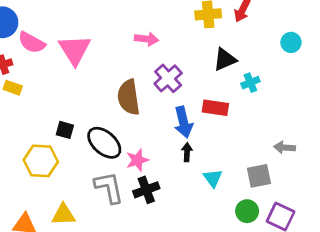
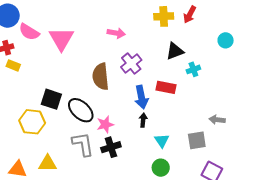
black square: (65, 130) -> (51, 99), size x1.5
green circle: (247, 211) -> (161, 168), moved

